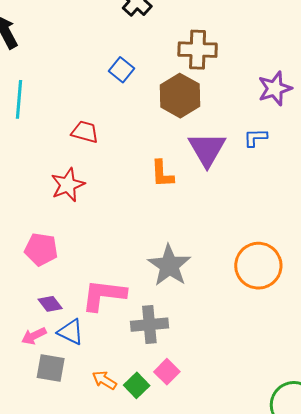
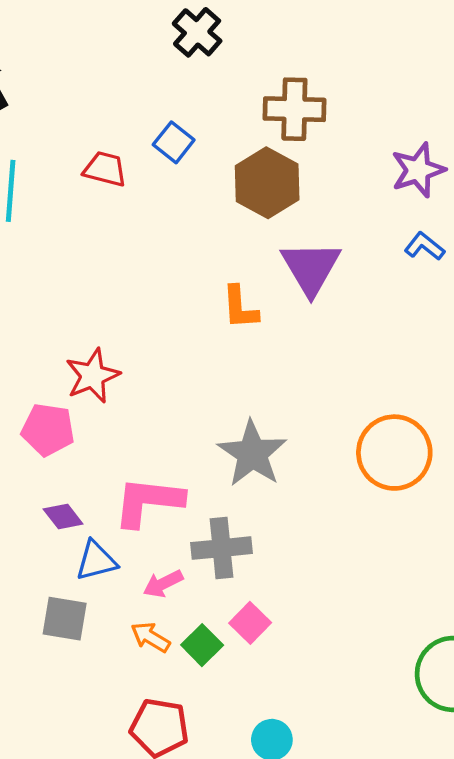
red trapezoid: (85, 132) -> (105, 169), moved
blue L-shape: (255, 138) -> (424, 246), moved, turned 40
red star: (68, 185) -> (93, 376), moved
blue triangle: (71, 332) -> (96, 561), turned -40
pink arrow: (34, 336) -> (163, 584), moved

